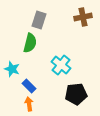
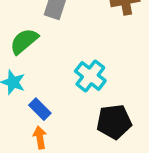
green semicircle: (30, 43) -> (24, 41), moved, turned -144

